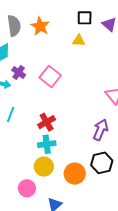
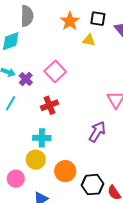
orange star: (40, 26) -> (70, 21), moved
purple cross: (19, 73) -> (26, 79), moved
red cross: (47, 122) -> (49, 105), moved
black hexagon: (102, 163) -> (93, 185), moved

